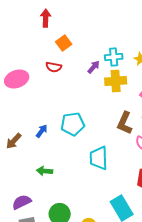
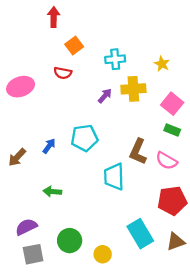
cyan cross: (114, 57) -> (115, 59), moved
purple arrow: (94, 67) -> (105, 96), moved
brown L-shape: (125, 123) -> (138, 152), moved

